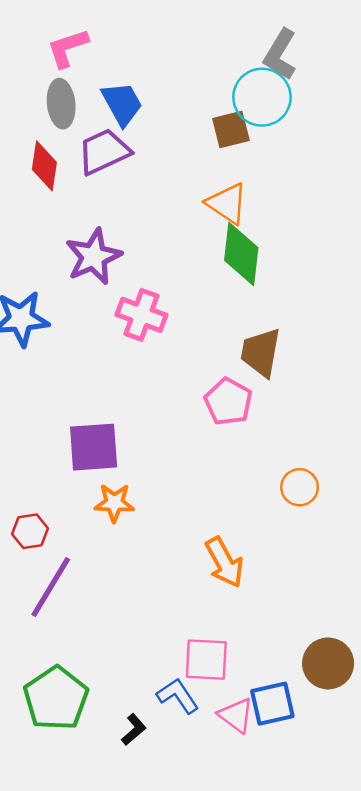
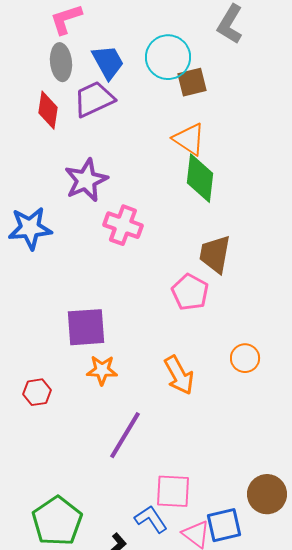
cyan circle: (262, 97) -> (168, 57), moved
orange arrow: (224, 562) -> (179, 375), moved
purple line: (51, 587) -> (125, 435), moved

